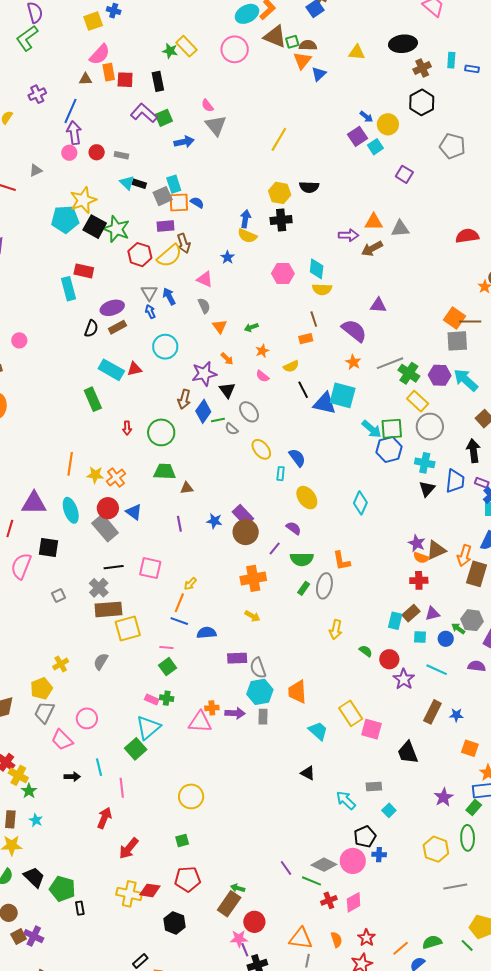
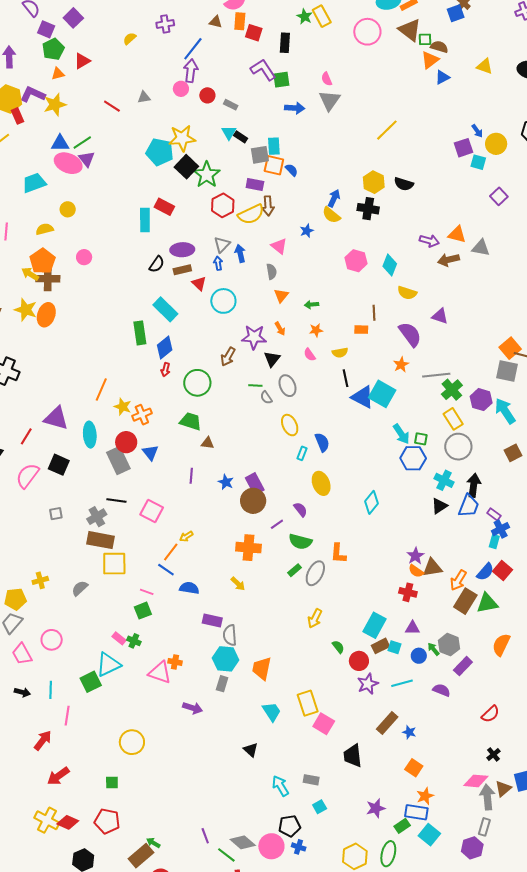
cyan square: (375, 147) -> (478, 162), turned 35
yellow semicircle: (322, 289) -> (407, 293), moved
red triangle: (134, 369) -> (199, 284), moved, turned 42
blue diamond: (203, 411) -> (165, 347), moved
green square: (392, 429) -> (421, 439), size x0.6
black arrow: (473, 451) -> (474, 485), moved
brown rectangle: (411, 613) -> (381, 646), moved
cyan rectangle: (395, 621) -> (375, 625), size x1.4
cyan line: (437, 670) -> (402, 683), turned -55
purple arrow: (235, 713) -> (193, 708), moved

